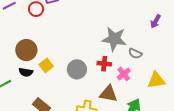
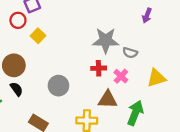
yellow square: (46, 65) -> (38, 36), moved
gray circle: (77, 69) -> (58, 86), moved
black semicircle: (26, 72) -> (17, 89), turned -128

